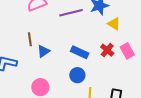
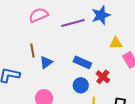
yellow triangle: (114, 24) -> (116, 43), moved, turned -32
red cross: (107, 50) -> (103, 77), moved

